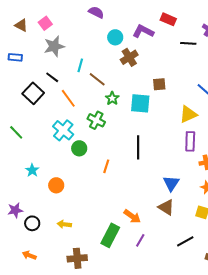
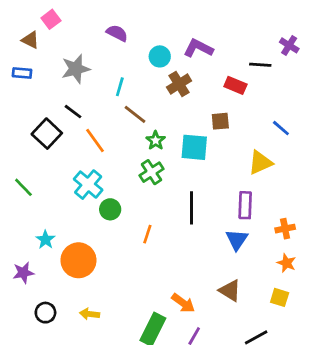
purple semicircle: (96, 12) -> (117, 33), moved
red rectangle: (168, 19) -> (235, 85), moved
pink square: (45, 23) -> (51, 19), moved
blue rectangle: (15, 57) -> (22, 73), moved
cyan line: (80, 65) -> (120, 87), moved
green cross: (96, 120) -> (151, 172), moved, turned 30
purple rectangle: (190, 141) -> (245, 205), moved
blue triangle: (171, 183) -> (237, 240), moved
orange circle: (56, 185) -> (78, 260), size x1.6
purple star: (15, 210) -> (23, 273), moved

